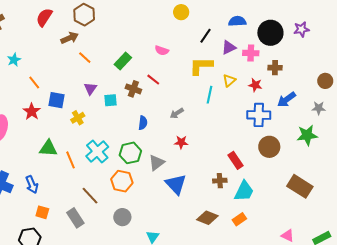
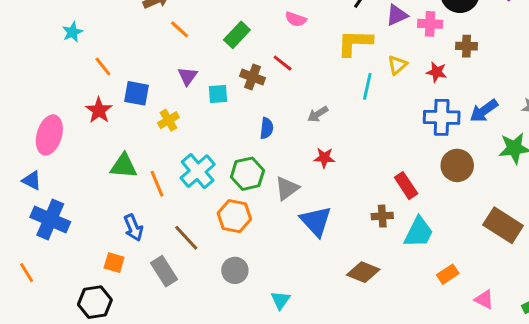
blue arrow: (287, 100) -> (484, 111), moved
blue arrow: (32, 185) -> (133, 228), moved
orange rectangle: (239, 219) -> (448, 274), moved

